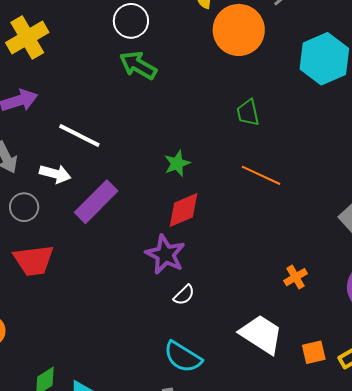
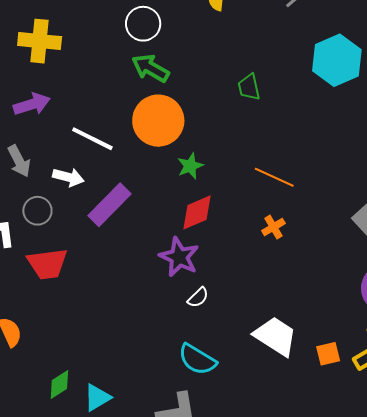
orange circle: (239, 30) -> (158, 121), moved
yellow cross: (27, 38) -> (40, 41), turned 36
green trapezoid: (248, 113) -> (249, 87), moved
orange cross: (296, 277) -> (273, 227), moved

